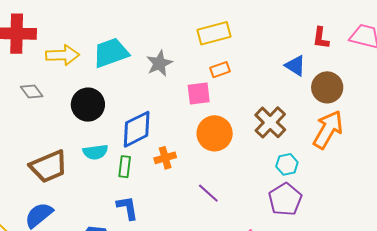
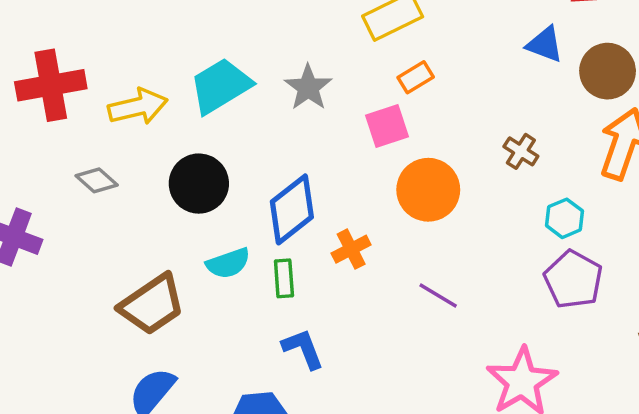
brown cross: (270, 122) -> (521, 151), size x0.6

